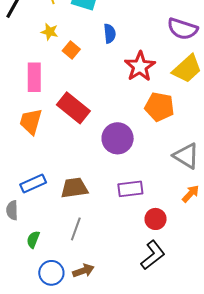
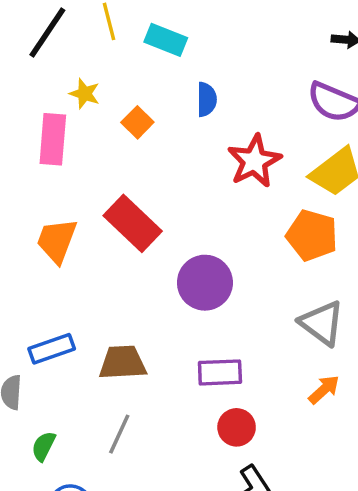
yellow star: (50, 32) -> (85, 94), moved
pink rectangle: (34, 77) -> (53, 139), moved
orange pentagon: (159, 107) -> (312, 235), moved
red circle: (156, 219) -> (237, 427), moved

